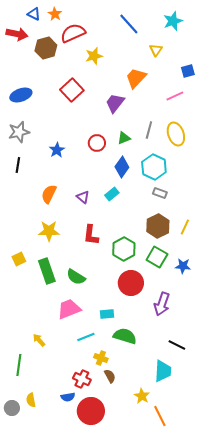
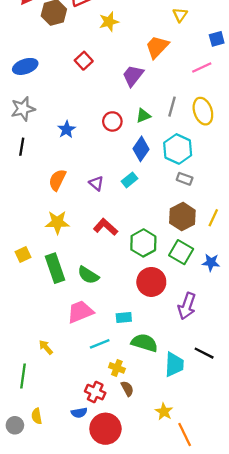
red square: (72, 90) -> (84, 61), size x0.7
red L-shape: (91, 235) -> (105, 227), turned 125
cyan trapezoid: (163, 371) -> (174, 365), moved

